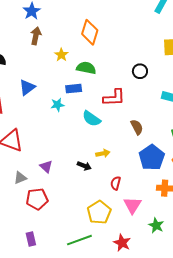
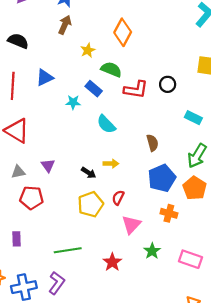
blue rectangle: (74, 89) -> (94, 89), turned 35
red L-shape: (114, 98) -> (136, 90), moved
yellow pentagon: (99, 212) -> (91, 204), moved

